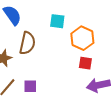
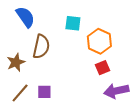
red square: (85, 63) -> (103, 68), turned -32

